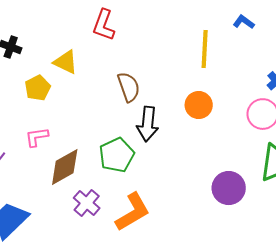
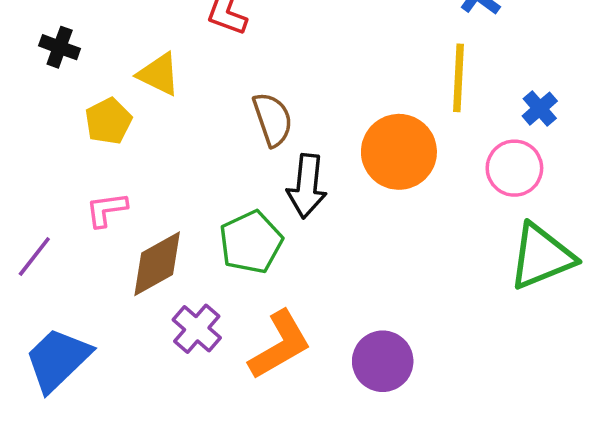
yellow line: (205, 49) -> (459, 78), moved
orange circle: (199, 105) -> (399, 152), size x1.5
purple circle: (229, 188) -> (383, 361), moved

